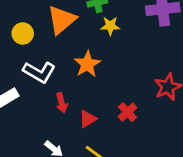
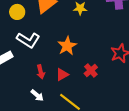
orange star: (87, 64) -> (67, 46), moved
red arrow: (62, 103) -> (41, 72), moved

